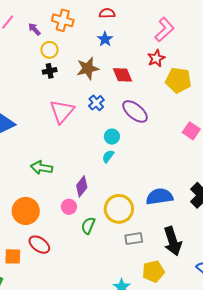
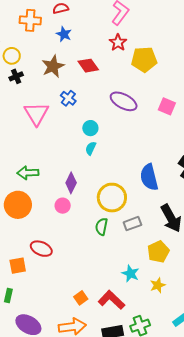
orange cross: (63, 20) -> (30, 20), moved
purple ellipse: (135, 111) -> (124, 101), moved
blue semicircle: (159, 197) -> (149, 177), turned -84
orange circle: (26, 211) -> (18, 205), moved
green semicircle: (88, 226) -> (101, 227), moved

